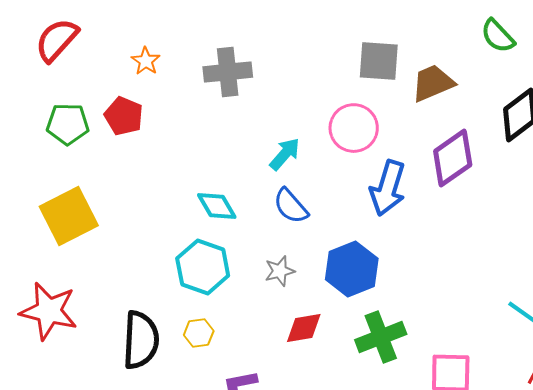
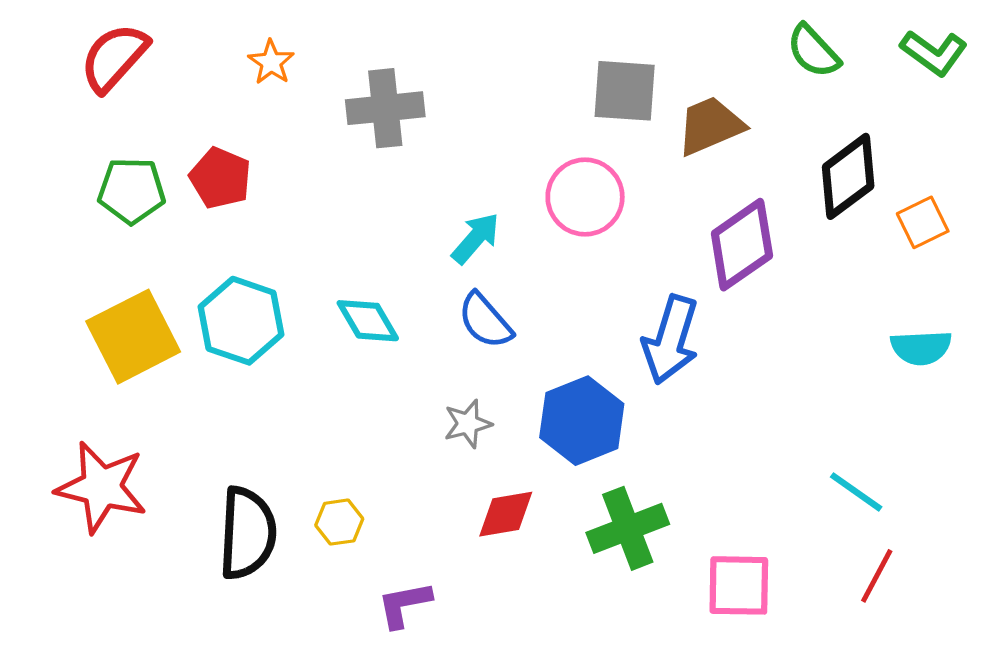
orange star: (146, 61) -> (271, 62), moved
blue arrow: (388, 188) -> (671, 340), moved
cyan hexagon: (203, 267) -> (241, 321), moved

